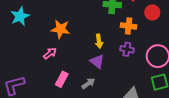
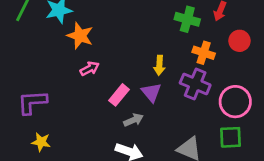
orange star: (61, 29) -> (80, 36), moved
purple cross: (127, 49) -> (195, 84), size x1.5
pink rectangle: (62, 79) -> (119, 95), moved

